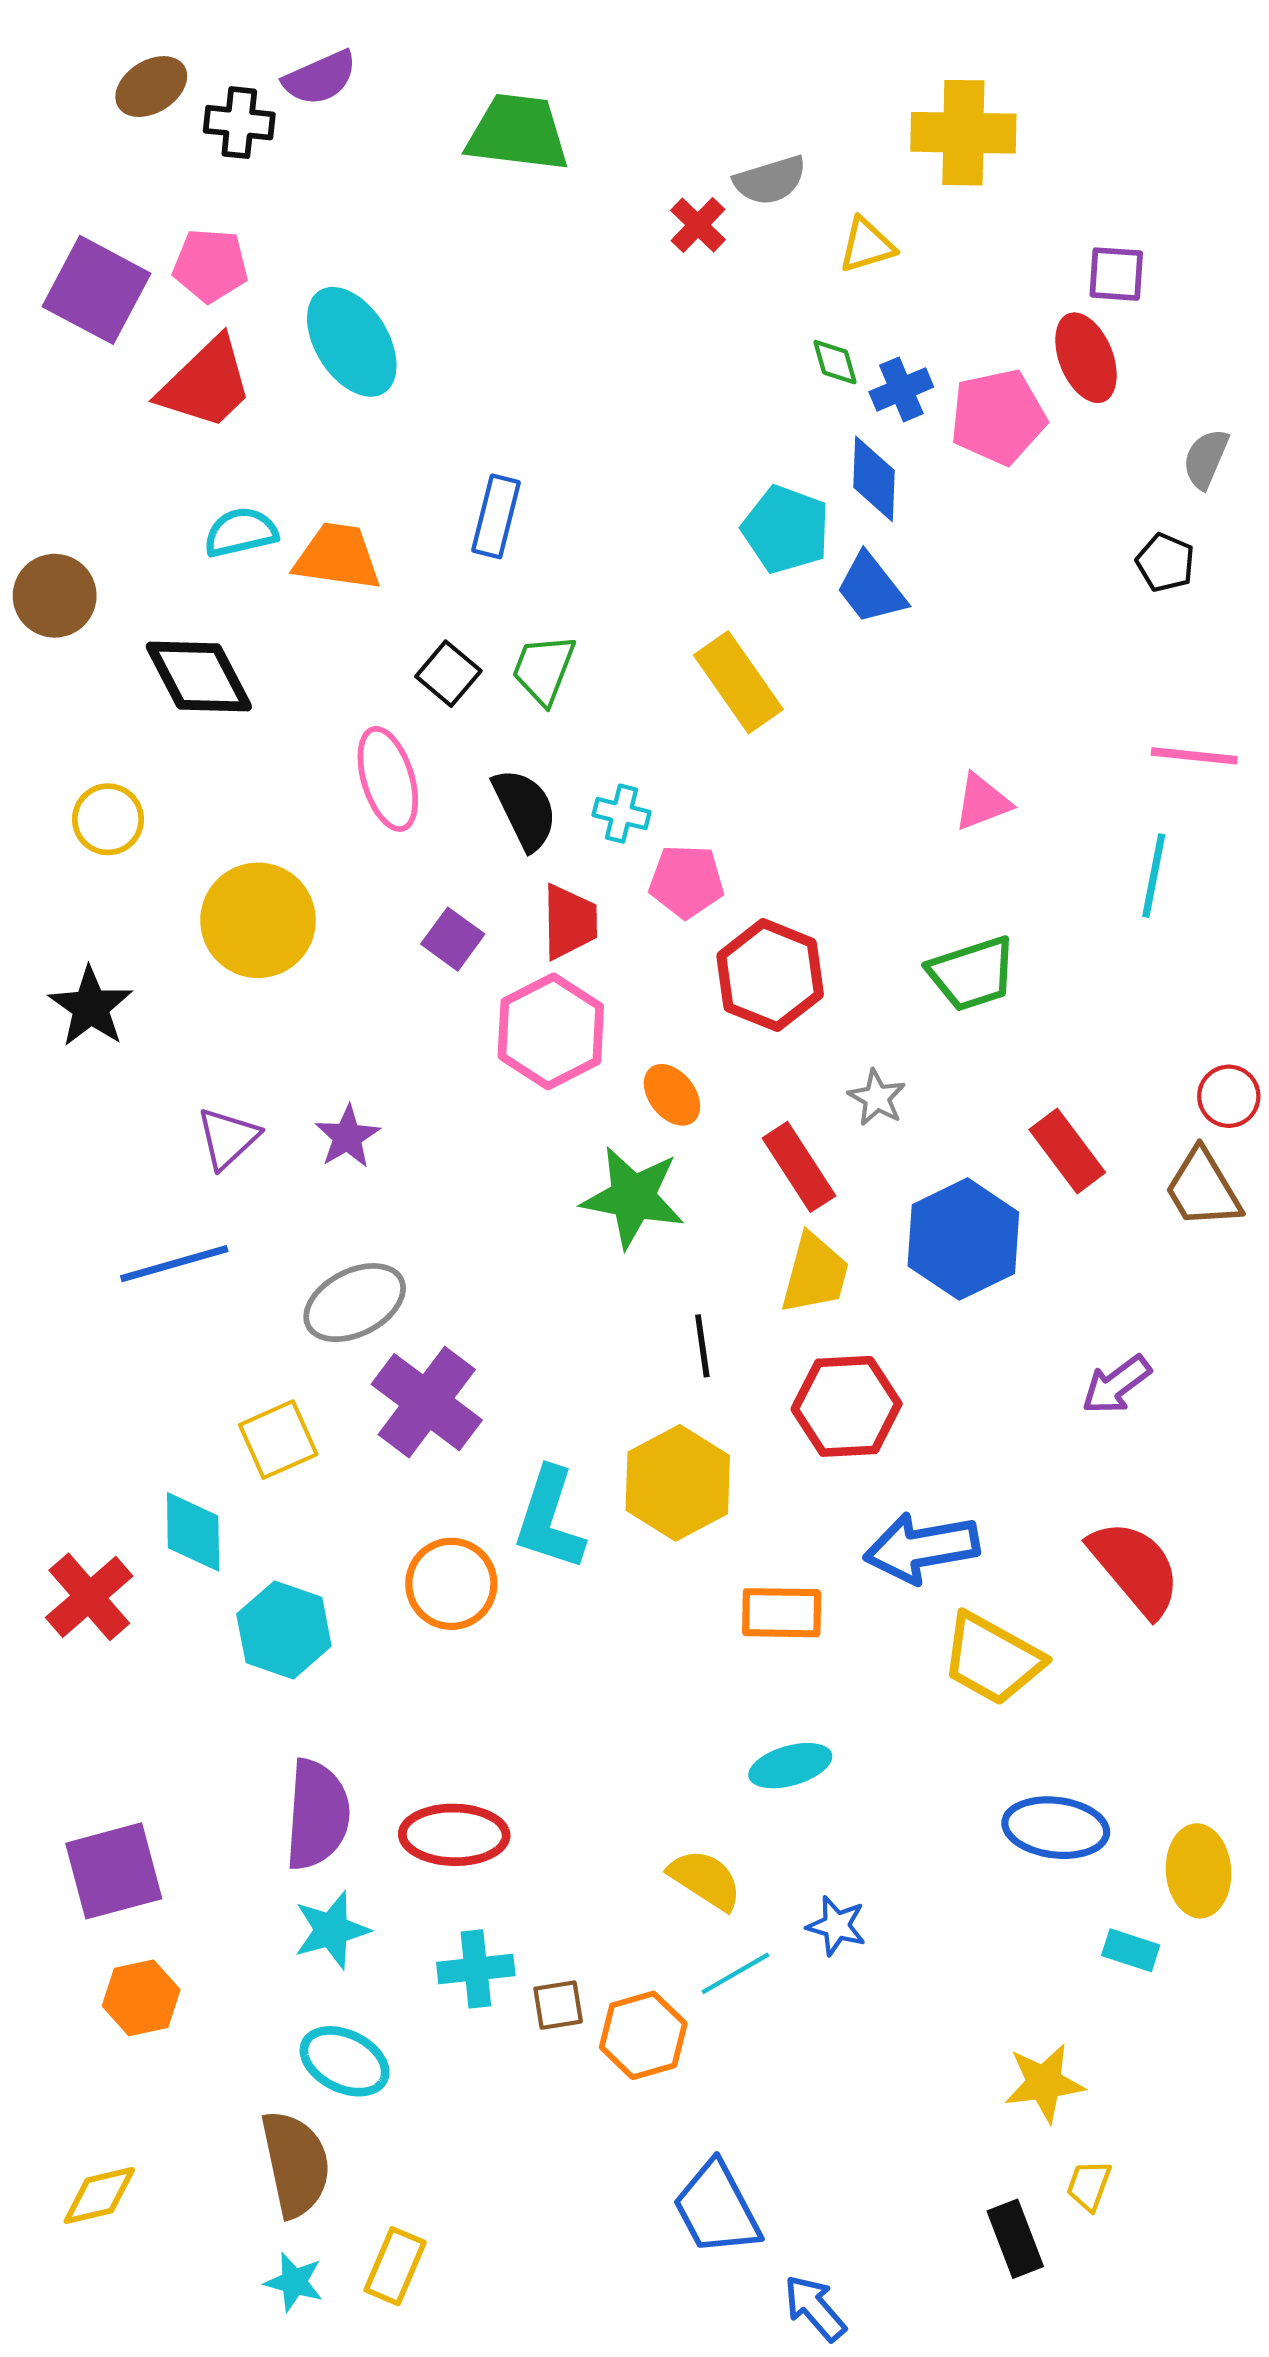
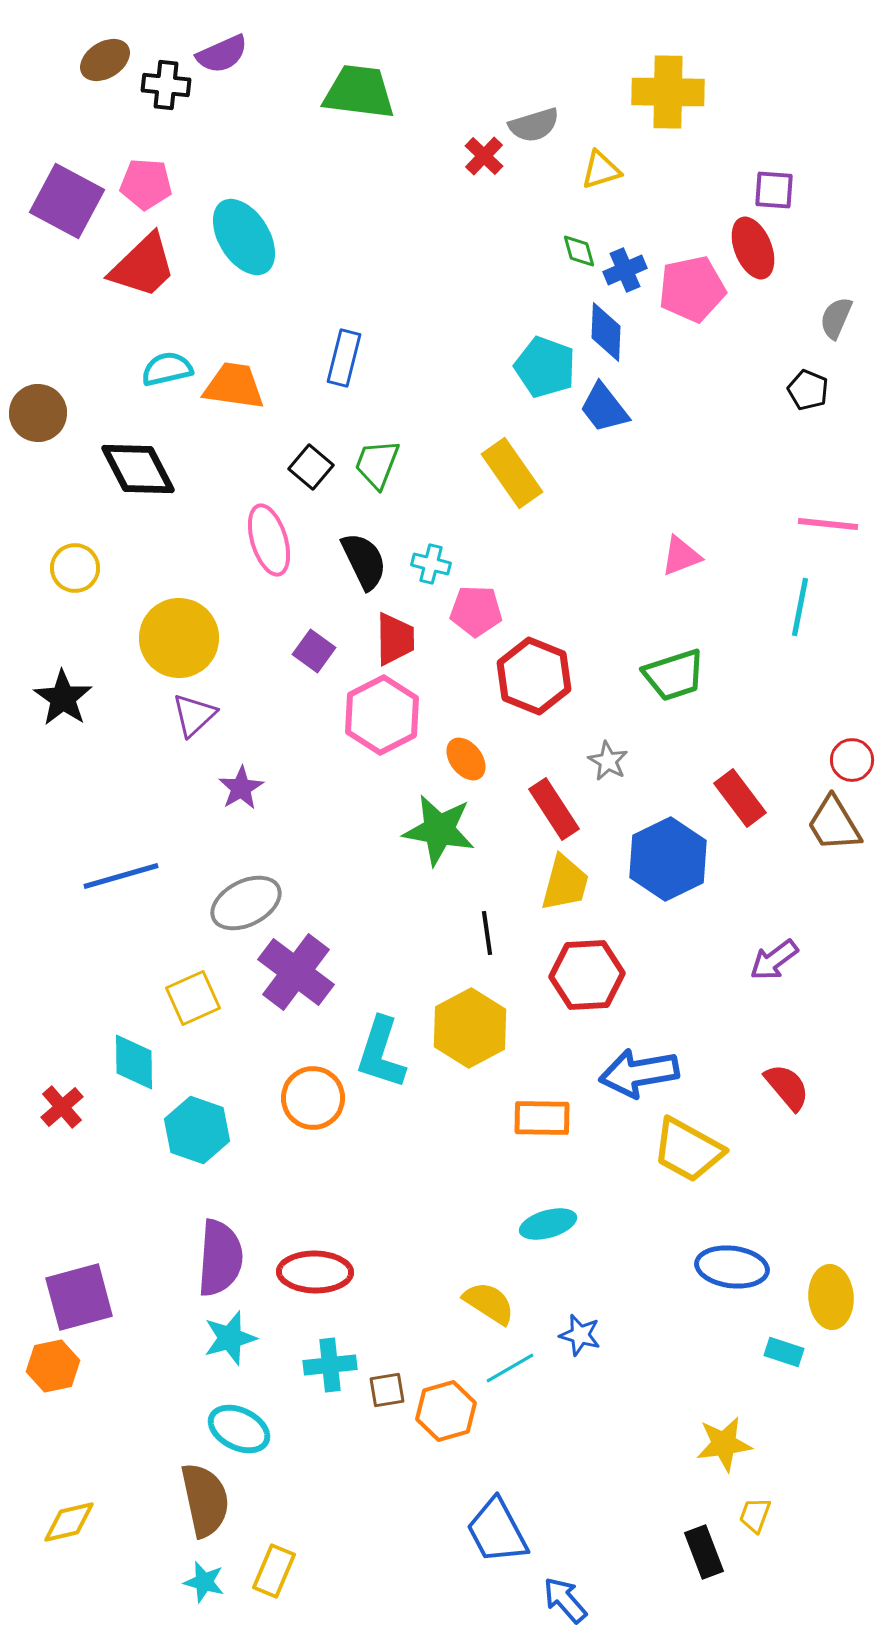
purple triangle: (228, 1138) -> (194, 715), moved
red semicircle: (1135, 1568) -> (787, 1087), size x0.7
red cross: (89, 1597) -> (62, 1107), size x0.7
orange hexagon: (141, 1998) -> (53, 1366), moved

